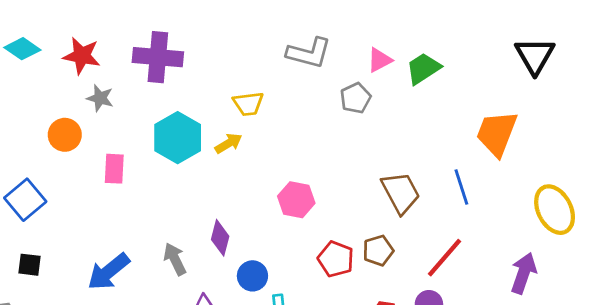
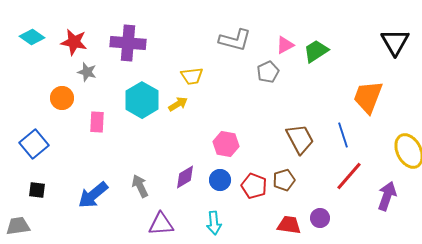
purple diamond: (220, 238) -> (185, 177), moved, turned 45
red line: (444, 258) -> (349, 176), moved
blue circle: (252, 276) -> (220, 180), moved

